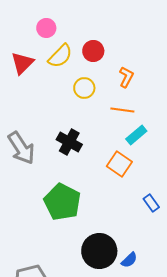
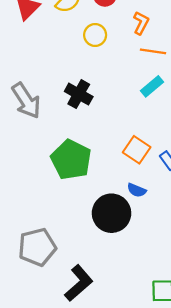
orange line: (122, 110) -> (153, 51), moved
orange square: (119, 164) -> (137, 150), moved
blue semicircle: (129, 260) -> (137, 190), moved, turned 66

